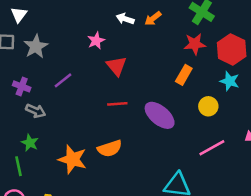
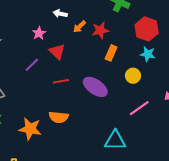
orange arrow: (153, 19) -> (79, 27), moved
red star: (195, 44) -> (100, 30), moved
purple line: (63, 80) -> (32, 65), moved
orange semicircle: (110, 148) -> (59, 117), turned 30

